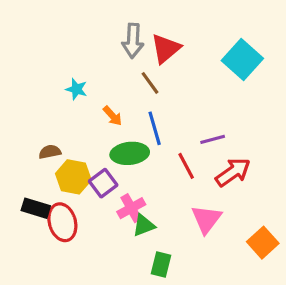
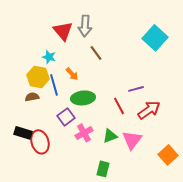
red triangle: (166, 49) -> (63, 31), moved, turned -30
blue line: (155, 128) -> (54, 85), moved
yellow hexagon: (73, 177) -> (38, 77), moved
green triangle: (144, 225) -> (110, 136), moved

